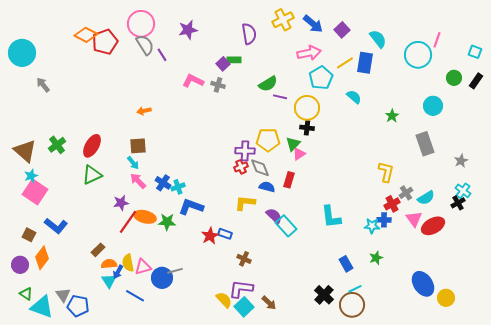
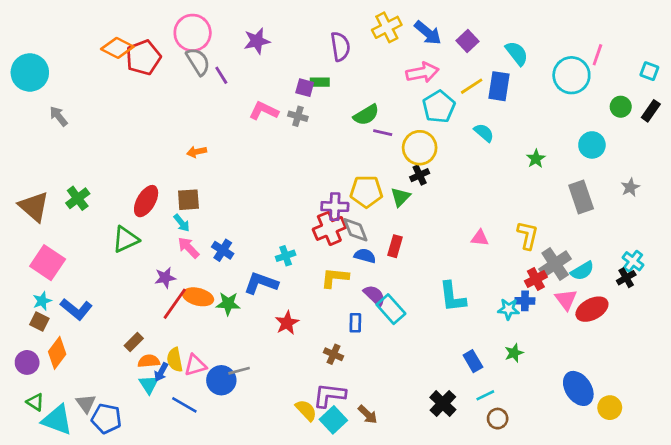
purple square: (223, 64) -> (305, 88), turned -32
black cross: (307, 128) -> (420, 175), turned -32
red ellipse: (92, 146) -> (146, 201), moved
pink triangle: (299, 154) -> (480, 238), moved, turned 40
gray star: (461, 161) -> (630, 187), moved
red cross: (241, 167) -> (329, 228), size x1.6
cyan star: (31, 176) -> (42, 301), moved
cyan cross: (178, 187) -> (286, 256), moved
gray cross: (406, 193) -> (555, 264), size x1.6
blue rectangle: (225, 234) -> (355, 323), moved, turned 72
brown circle: (352, 305) -> (498, 419), moved, size x0.6

